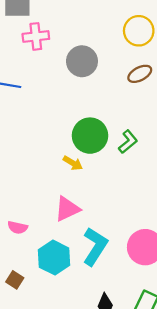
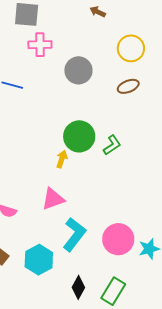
yellow arrow: (73, 163) -> (62, 159), turned -108
cyan hexagon: (54, 258) -> (39, 260), moved

